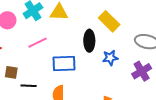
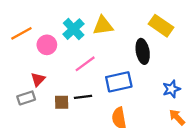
blue star: (110, 58) -> (171, 89), moved
black line: (29, 86) -> (83, 97), moved

